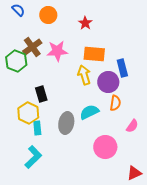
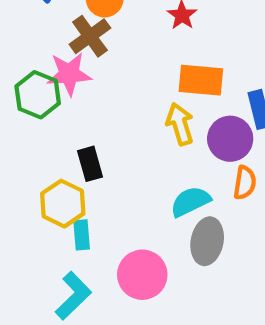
brown cross: (32, 47) -> (90, 36), moved
pink star: (57, 51) -> (69, 74), moved
gray ellipse: (66, 123) -> (207, 241), moved
pink circle: (105, 147) -> (142, 275), moved

